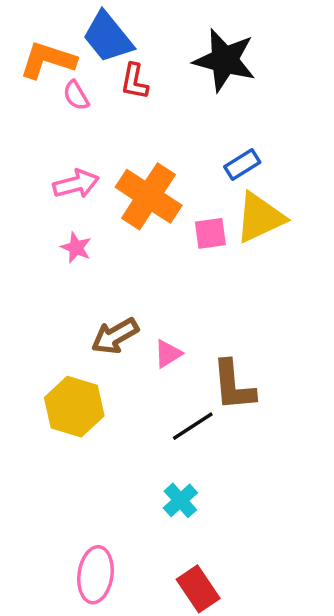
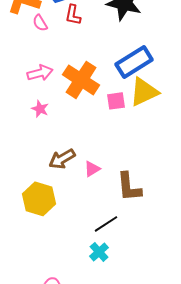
blue rectangle: (242, 164) -> (134, 62), size x1.8
black line: (193, 426) -> (106, 224), moved

